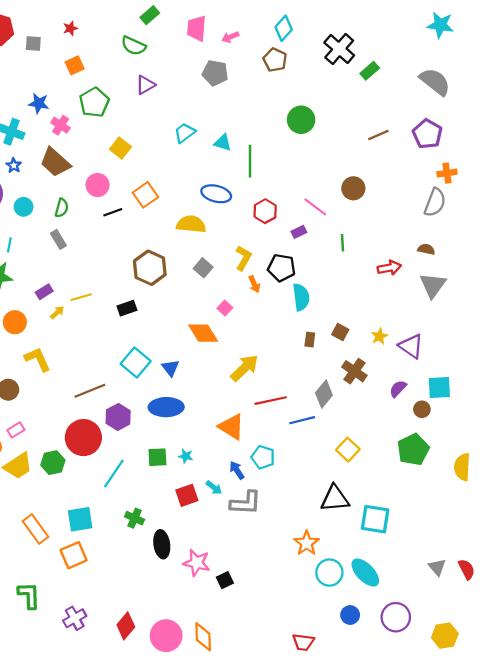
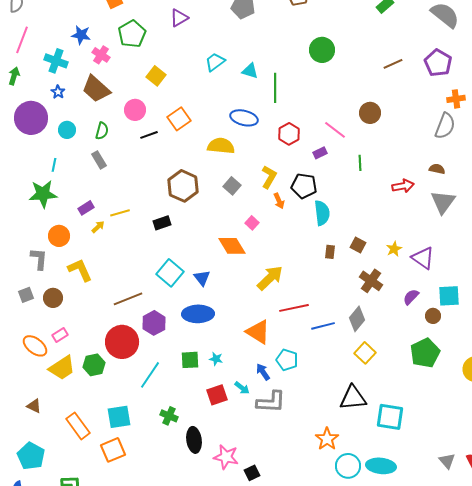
gray diamond: (324, 394) -> (357, 319), moved
cyan ellipse: (365, 573) -> (381, 466), turned -40

